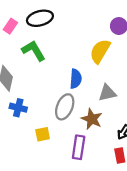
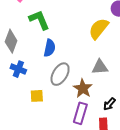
blue semicircle: (76, 79) -> (50, 48), moved
purple rectangle: (79, 147) -> (80, 113), moved

